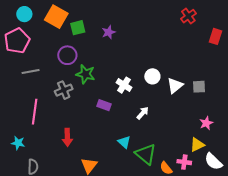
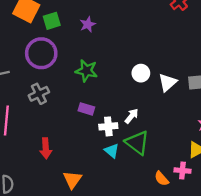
purple circle: (67, 55) -> (41, 53), size x1.4
green star: (85, 74) -> (86, 71), moved
white cross: (124, 85) -> (108, 126), moved, turned -35
green triangle: (146, 154) -> (137, 143), moved

